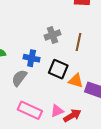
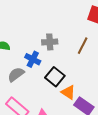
gray cross: (52, 35) -> (50, 42), moved
brown line: (79, 42) -> (83, 46), moved

